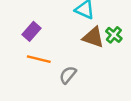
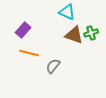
green cross: (114, 35) -> (91, 33), turned 32

